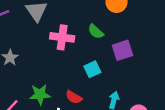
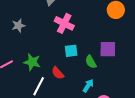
green semicircle: (96, 32) -> (91, 62), moved
cyan square: (92, 69) -> (71, 51), moved

